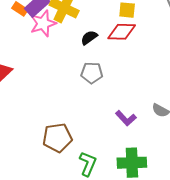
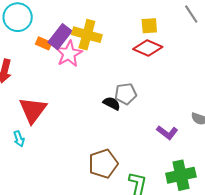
red diamond: (122, 32) -> (148, 48), turned 32
black semicircle: (89, 38) -> (112, 103), moved, turned 72

